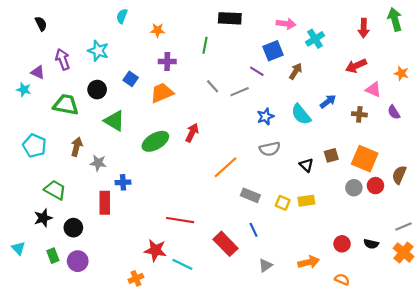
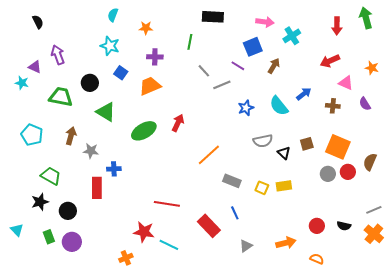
cyan star: (98, 51) -> (110, 46), moved
gray line: (213, 86) -> (204, 71), moved
gray semicircle: (270, 149) -> (263, 141), moved

